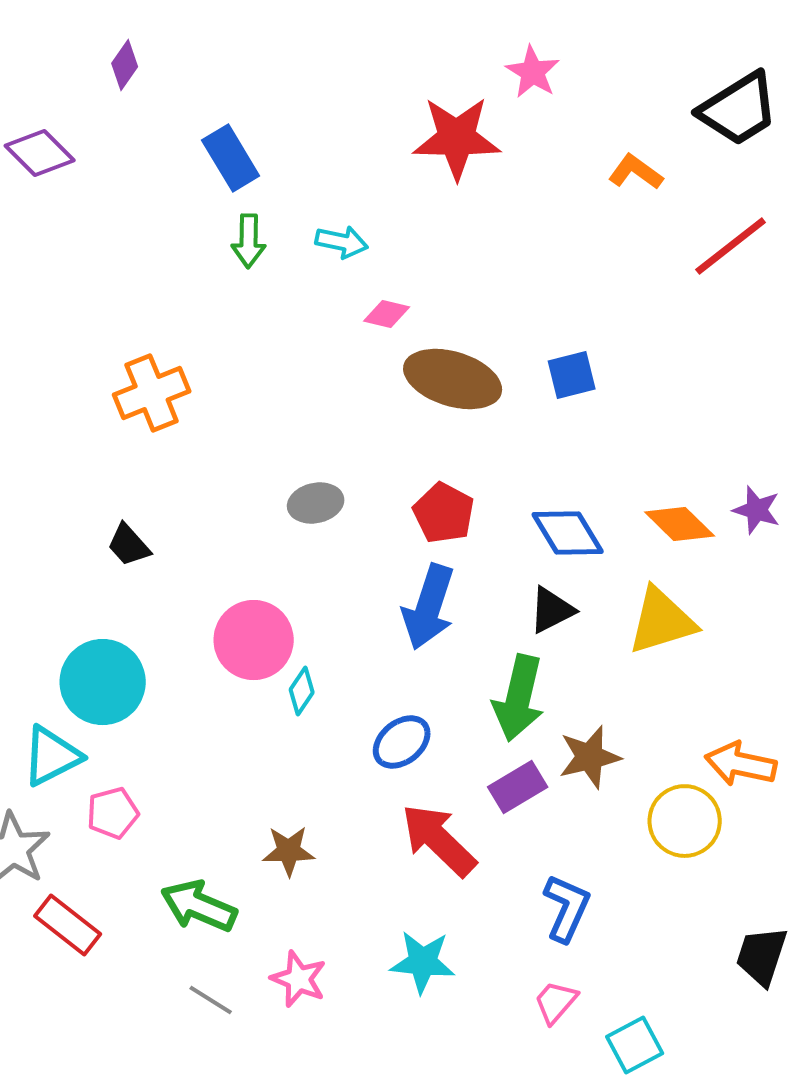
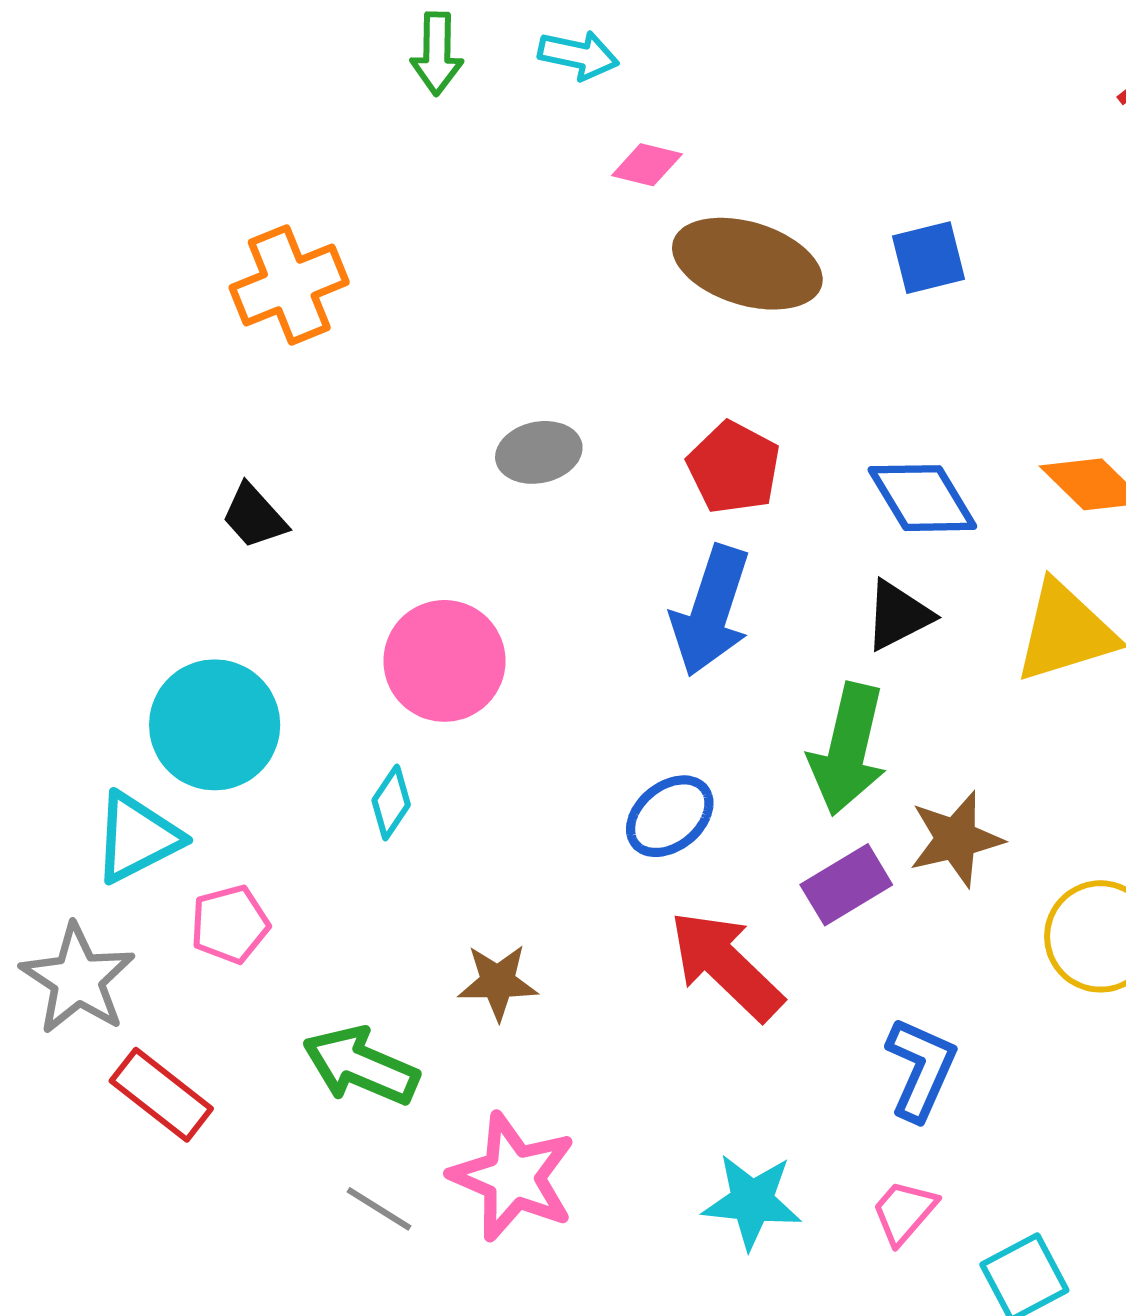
cyan diamond: (302, 691) -> (391, 802), moved
cyan star: (423, 962) -> (752, 1201), moved
pink star: (299, 979) -> (513, 1177), size x1.5

